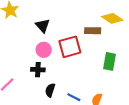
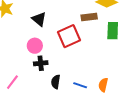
pink circle: (44, 50) -> (35, 46), moved
green rectangle: (109, 61) -> (113, 31), moved

